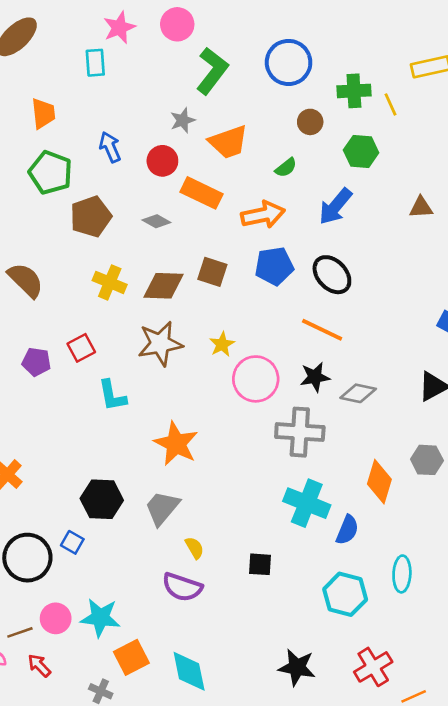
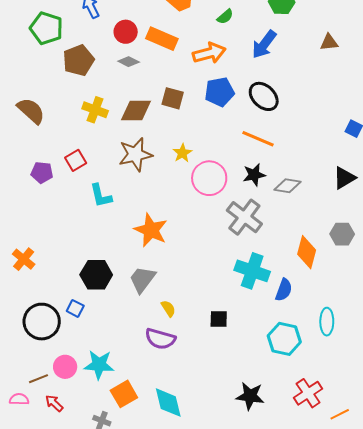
red circle: (162, 161) -> (126, 32), moved
gray cross: (300, 432) -> (244, 217), turned 36

